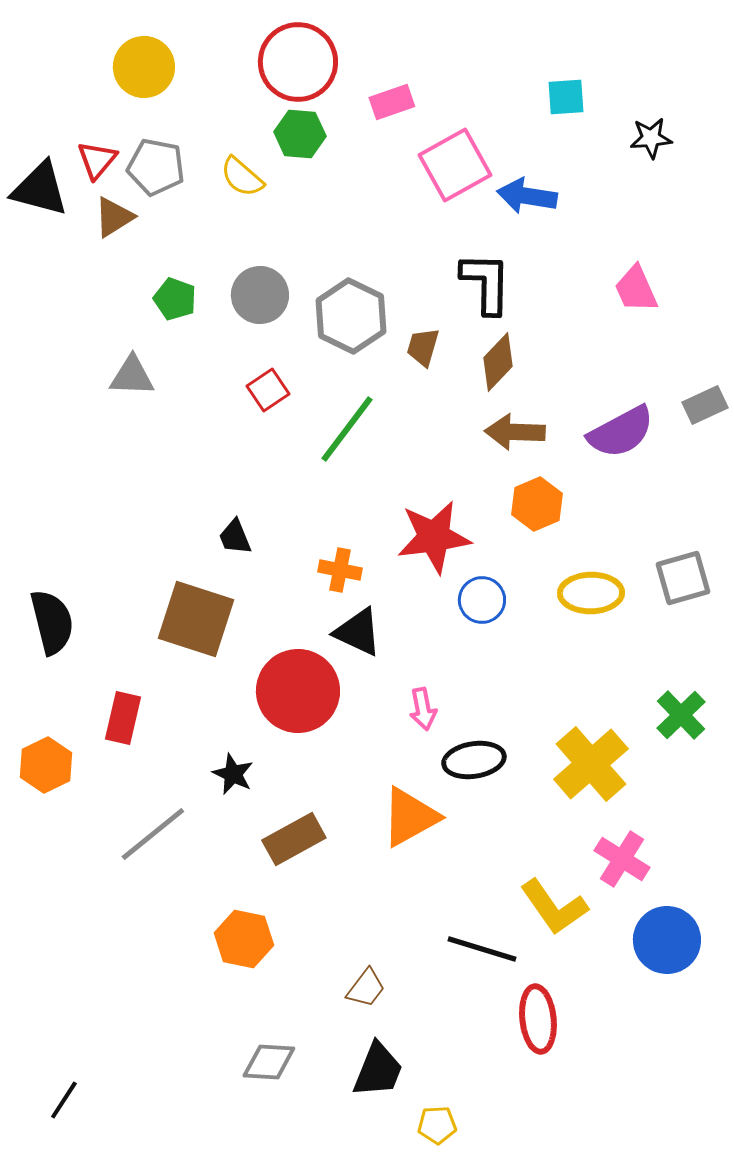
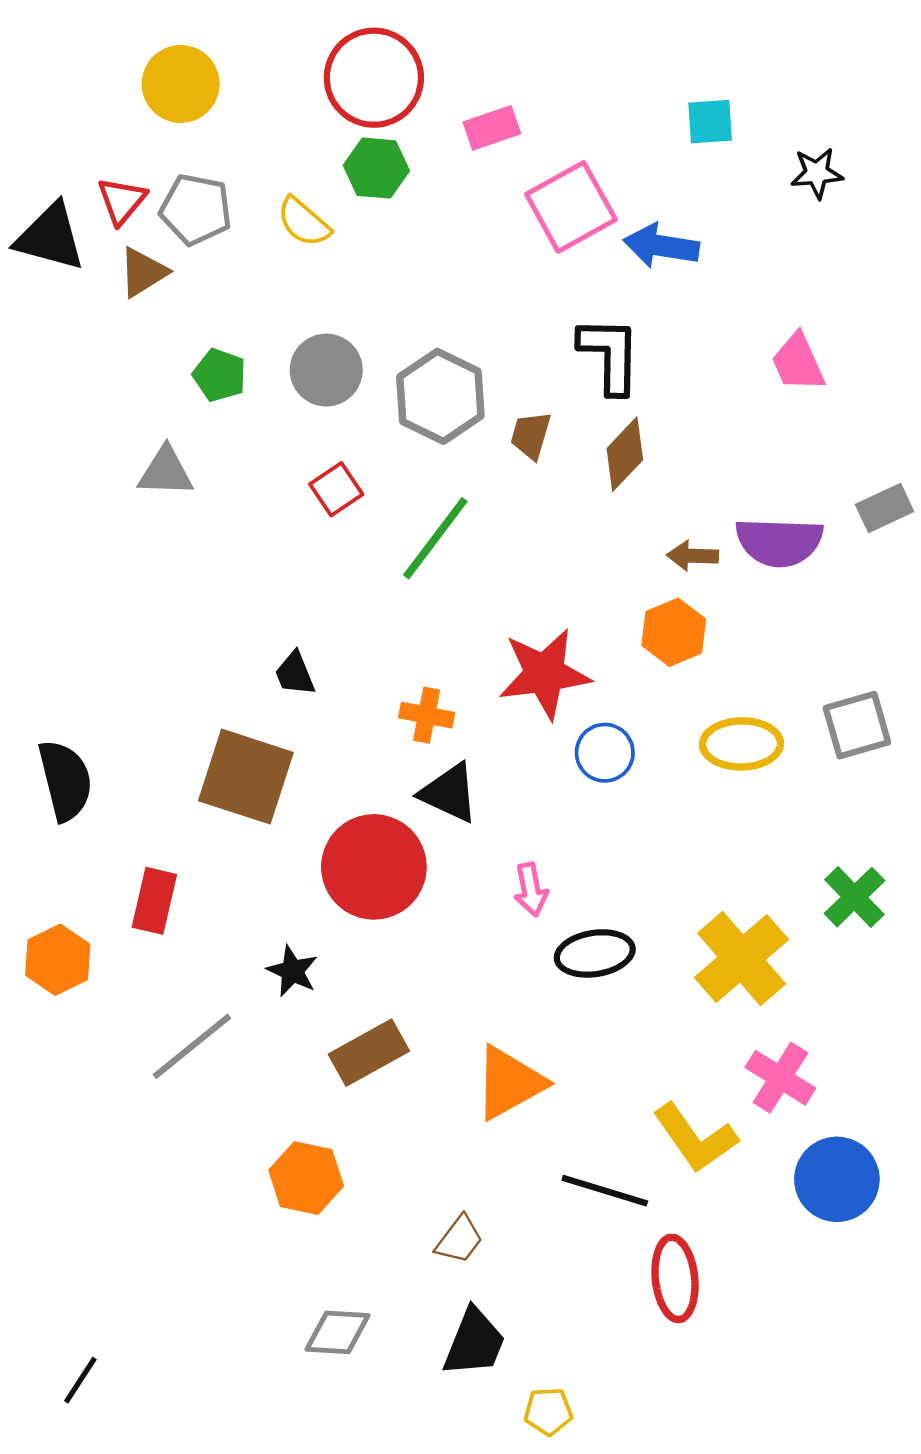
brown arrow: (515, 432) -> (693, 556), moved, size x0.7
purple semicircle: (621, 432) -> (779, 542), turned 30
orange triangle: (410, 817) -> (509, 1083), moved

